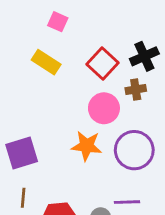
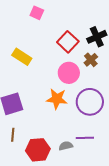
yellow rectangle: (46, 62) -> (22, 57), moved
brown cross: (136, 89) -> (91, 60), turned -32

